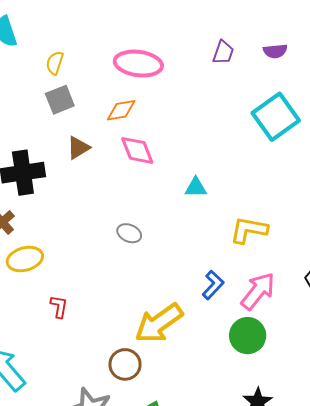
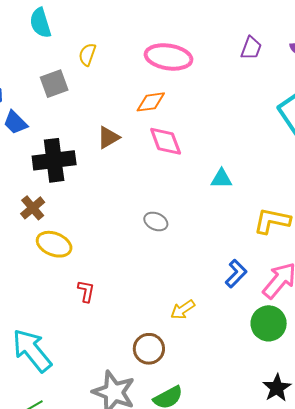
gray square: (60, 100) -> (54, 84), moved
yellow ellipse: (25, 259) -> (54, 244), turned 36
yellow arrow: (159, 323) -> (183, 310), size x0.5

